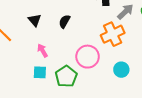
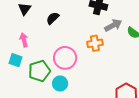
orange cross: (113, 34) -> (95, 43), size x0.7
cyan circle: (121, 70) -> (60, 83), moved

